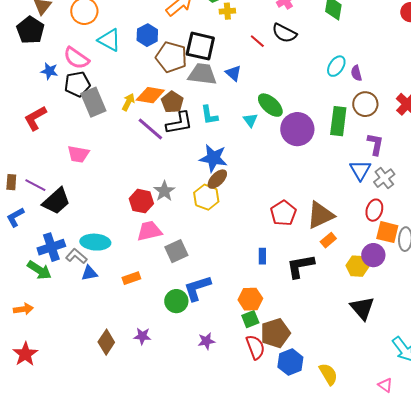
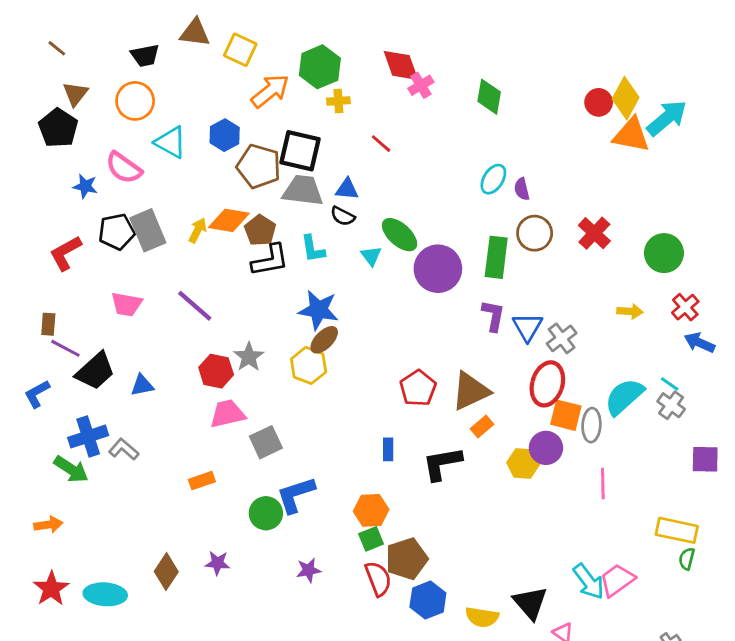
black semicircle: (284, 33) -> (343, 216), moved, size x0.7
blue triangle: (233, 73) -> (347, 189), turned -36
black pentagon: (77, 84) -> (117, 232), moved
purple line: (150, 129) -> (195, 306), moved
purple L-shape: (375, 144) -> (493, 316), moved
brown rectangle: (11, 182) -> (48, 324), moved
red ellipse: (374, 210) -> (547, 384), size x1.4
cyan ellipse: (95, 242) -> (105, 594), moved
blue triangle: (89, 273) -> (142, 385), moved
black triangle: (362, 308) -> (530, 603), moved
yellow semicircle: (328, 374) -> (482, 617), turned 130

